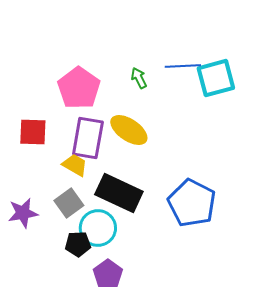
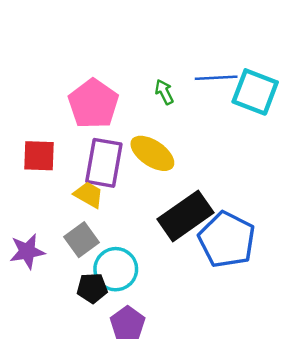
cyan square: (216, 78) -> (255, 92), turned 36
black rectangle: (119, 193) -> (185, 216), moved, turned -60

